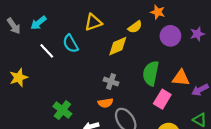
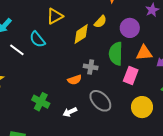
yellow semicircle: (135, 27) -> (100, 22), moved
purple circle: (170, 36) -> (130, 28), moved
gray cross: (111, 82) -> (91, 67), moved
orange semicircle: (105, 103) -> (75, 80), moved

